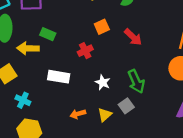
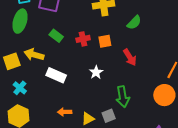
yellow arrow: (28, 48) -> (34, 55), moved
red cross: (85, 51) -> (83, 39), moved
white star: (103, 82) -> (96, 72), moved

